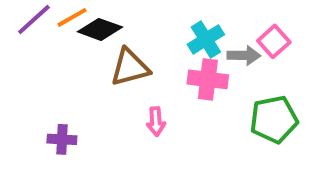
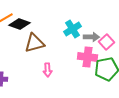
pink square: (274, 41) -> (106, 42), moved
pink cross: (208, 79) -> (88, 57), moved

